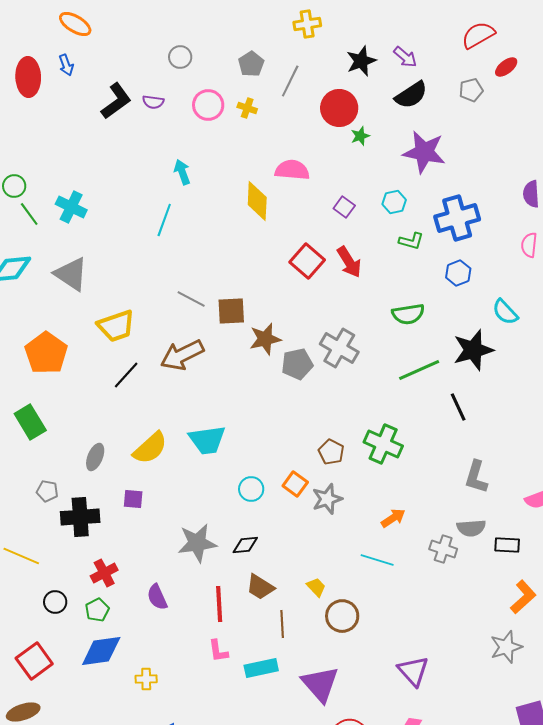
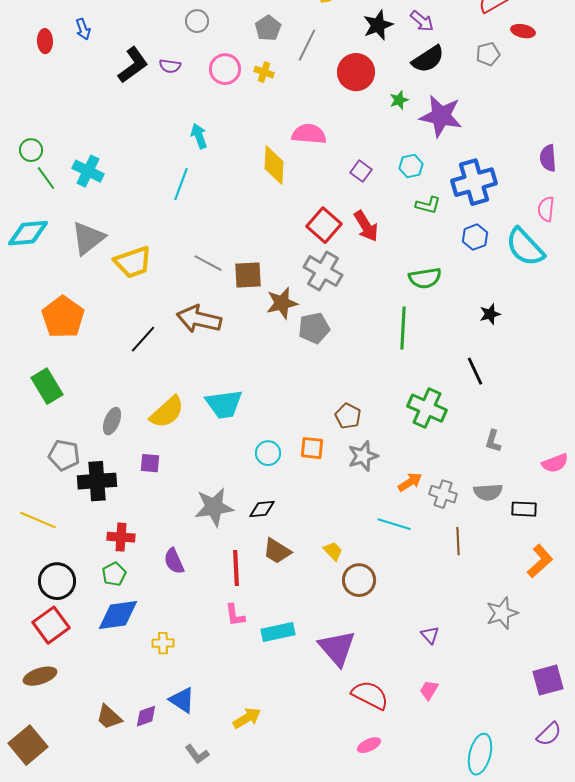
red ellipse: (506, 67) -> (523, 31), turned 50
red ellipse: (28, 77) -> (45, 41), size x0.6
green star: (360, 136) -> (399, 100), moved
gray triangle: (71, 274) -> (88, 238), turned 48
cyan semicircle: (505, 312) -> (525, 247), moved, size x1.5
yellow trapezoid: (116, 326) -> (133, 262), moved
gray cross: (339, 348) -> (323, 271), moved
black star: (473, 350) -> (490, 314), size x0.5
brown arrow: (182, 355) -> (199, 319), turned 39
green line: (419, 370) -> (403, 328), moved, turned -63
green cross: (383, 444) -> (427, 408), moved
gray L-shape: (476, 477) -> (493, 441), size x0.7
orange square: (295, 484) -> (312, 448), turned -30
gray pentagon: (47, 491) -> (64, 455), size x1.4
gray star: (327, 499) -> (363, 456), moved
gray cross: (443, 549) -> (443, 494), moved
red cross: (104, 573) -> (121, 537), turned 32
black circle: (55, 602) -> (57, 581), moved, size x1.6
brown line: (282, 624) -> (458, 541), moved
gray star: (506, 647) -> (502, 613), moved
purple triangle: (413, 671) -> (430, 635), size x0.6

